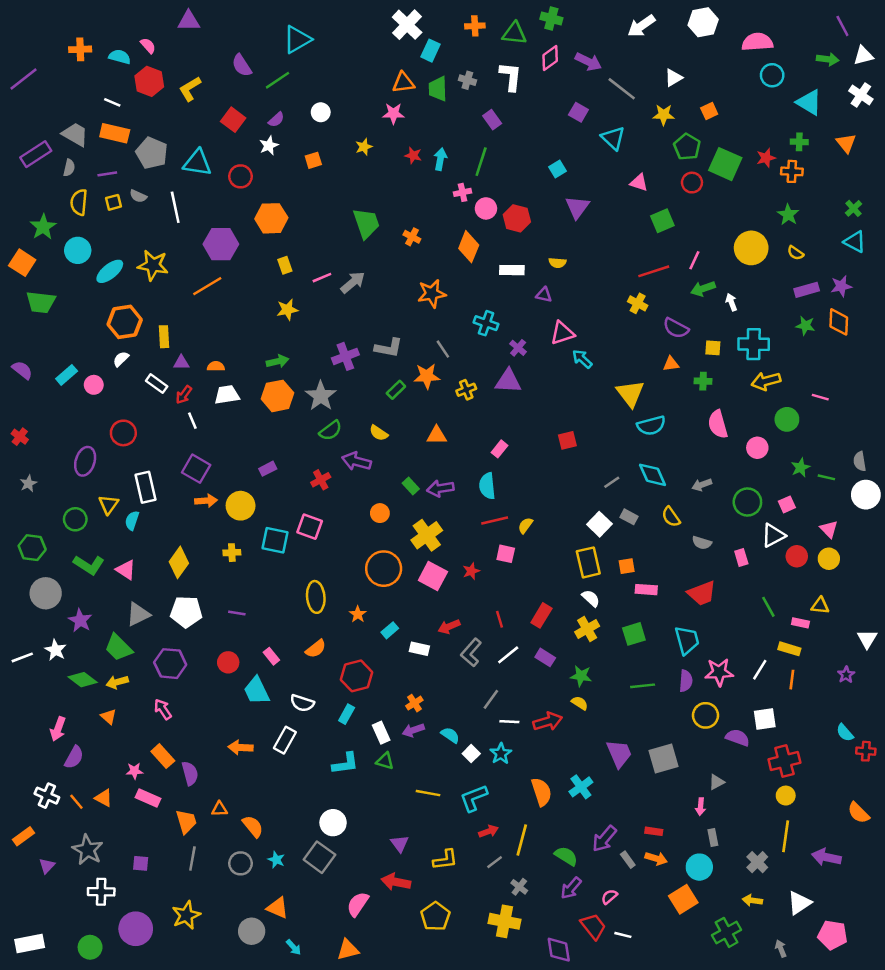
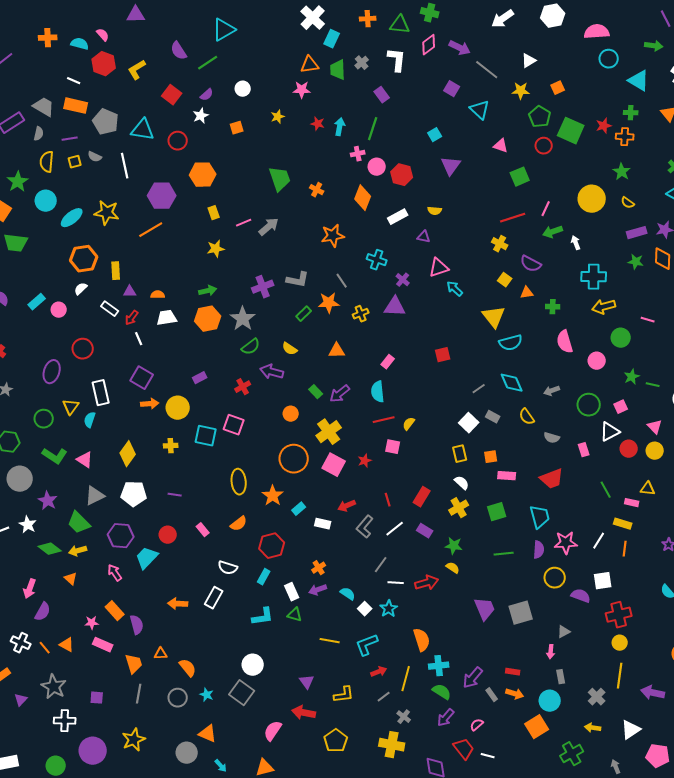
gray cross: (467, 80) -> (362, 63), turned 32
white rectangle: (512, 270) -> (398, 217), turned -30
yellow square: (713, 348) -> (505, 280), moved, turned 32
purple arrow: (440, 488) -> (340, 394), turned -30
yellow rectangle: (588, 562) -> (460, 454), size x0.7
orange star: (358, 614) -> (273, 496), size x1.5
cyan trapezoid: (257, 691) -> (147, 558), moved, turned 70
cyan cross: (581, 787) -> (439, 666), moved, turned 30

